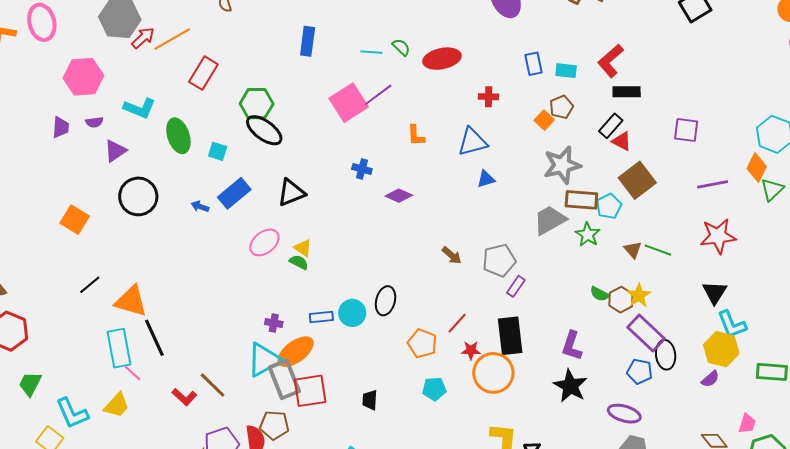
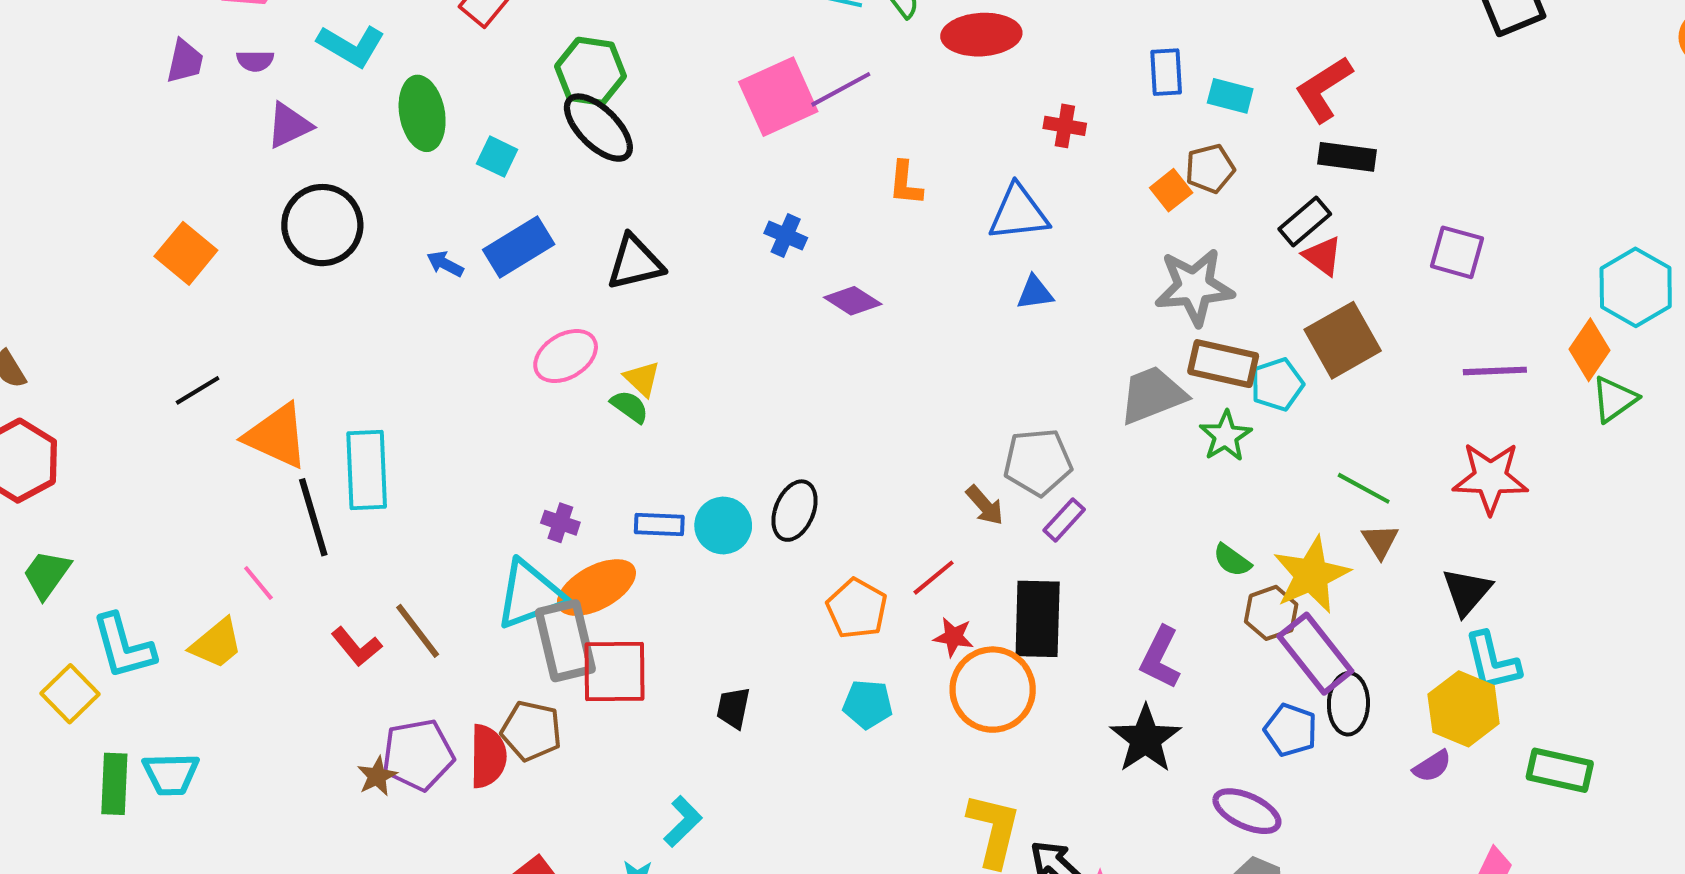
brown triangle: (633, 250) -> (1380, 541), moved
brown arrow: (452, 255) -> (985, 505), moved
yellow star: (639, 295) -> (1311, 575), size x1.5
brown hexagon: (621, 300) -> (1271, 613), moved
cyan rectangle: (119, 348) -> (367, 470), moved

